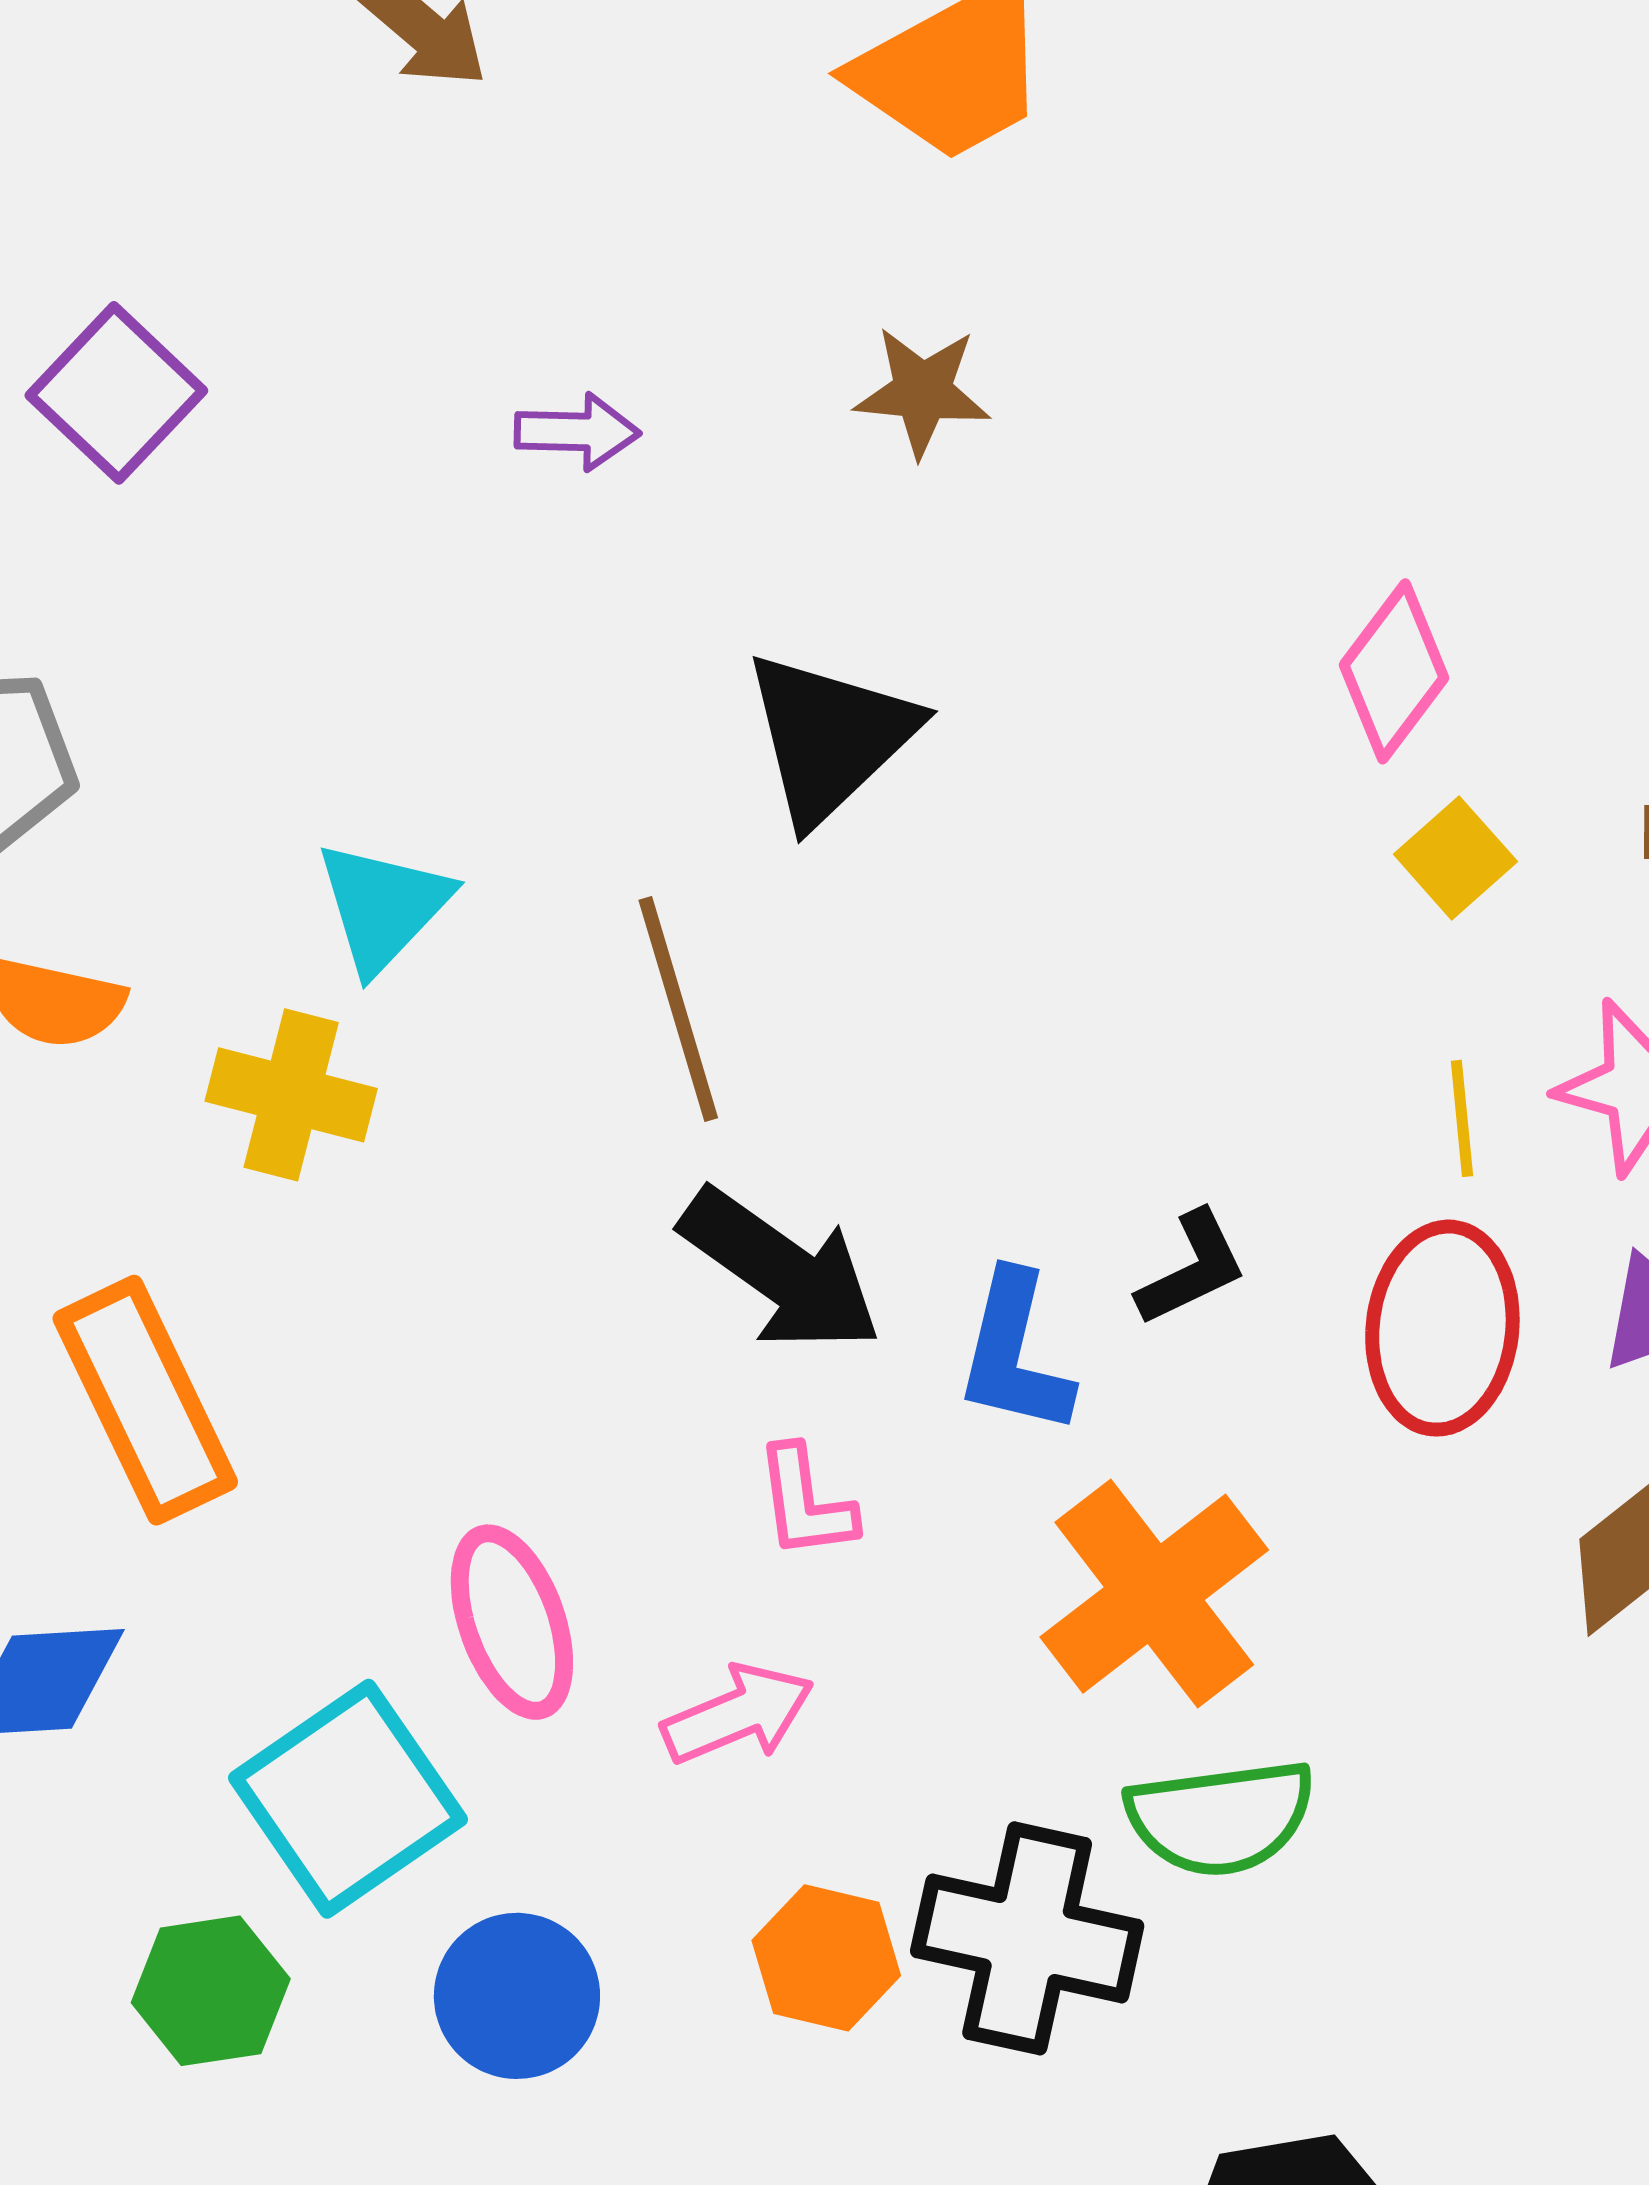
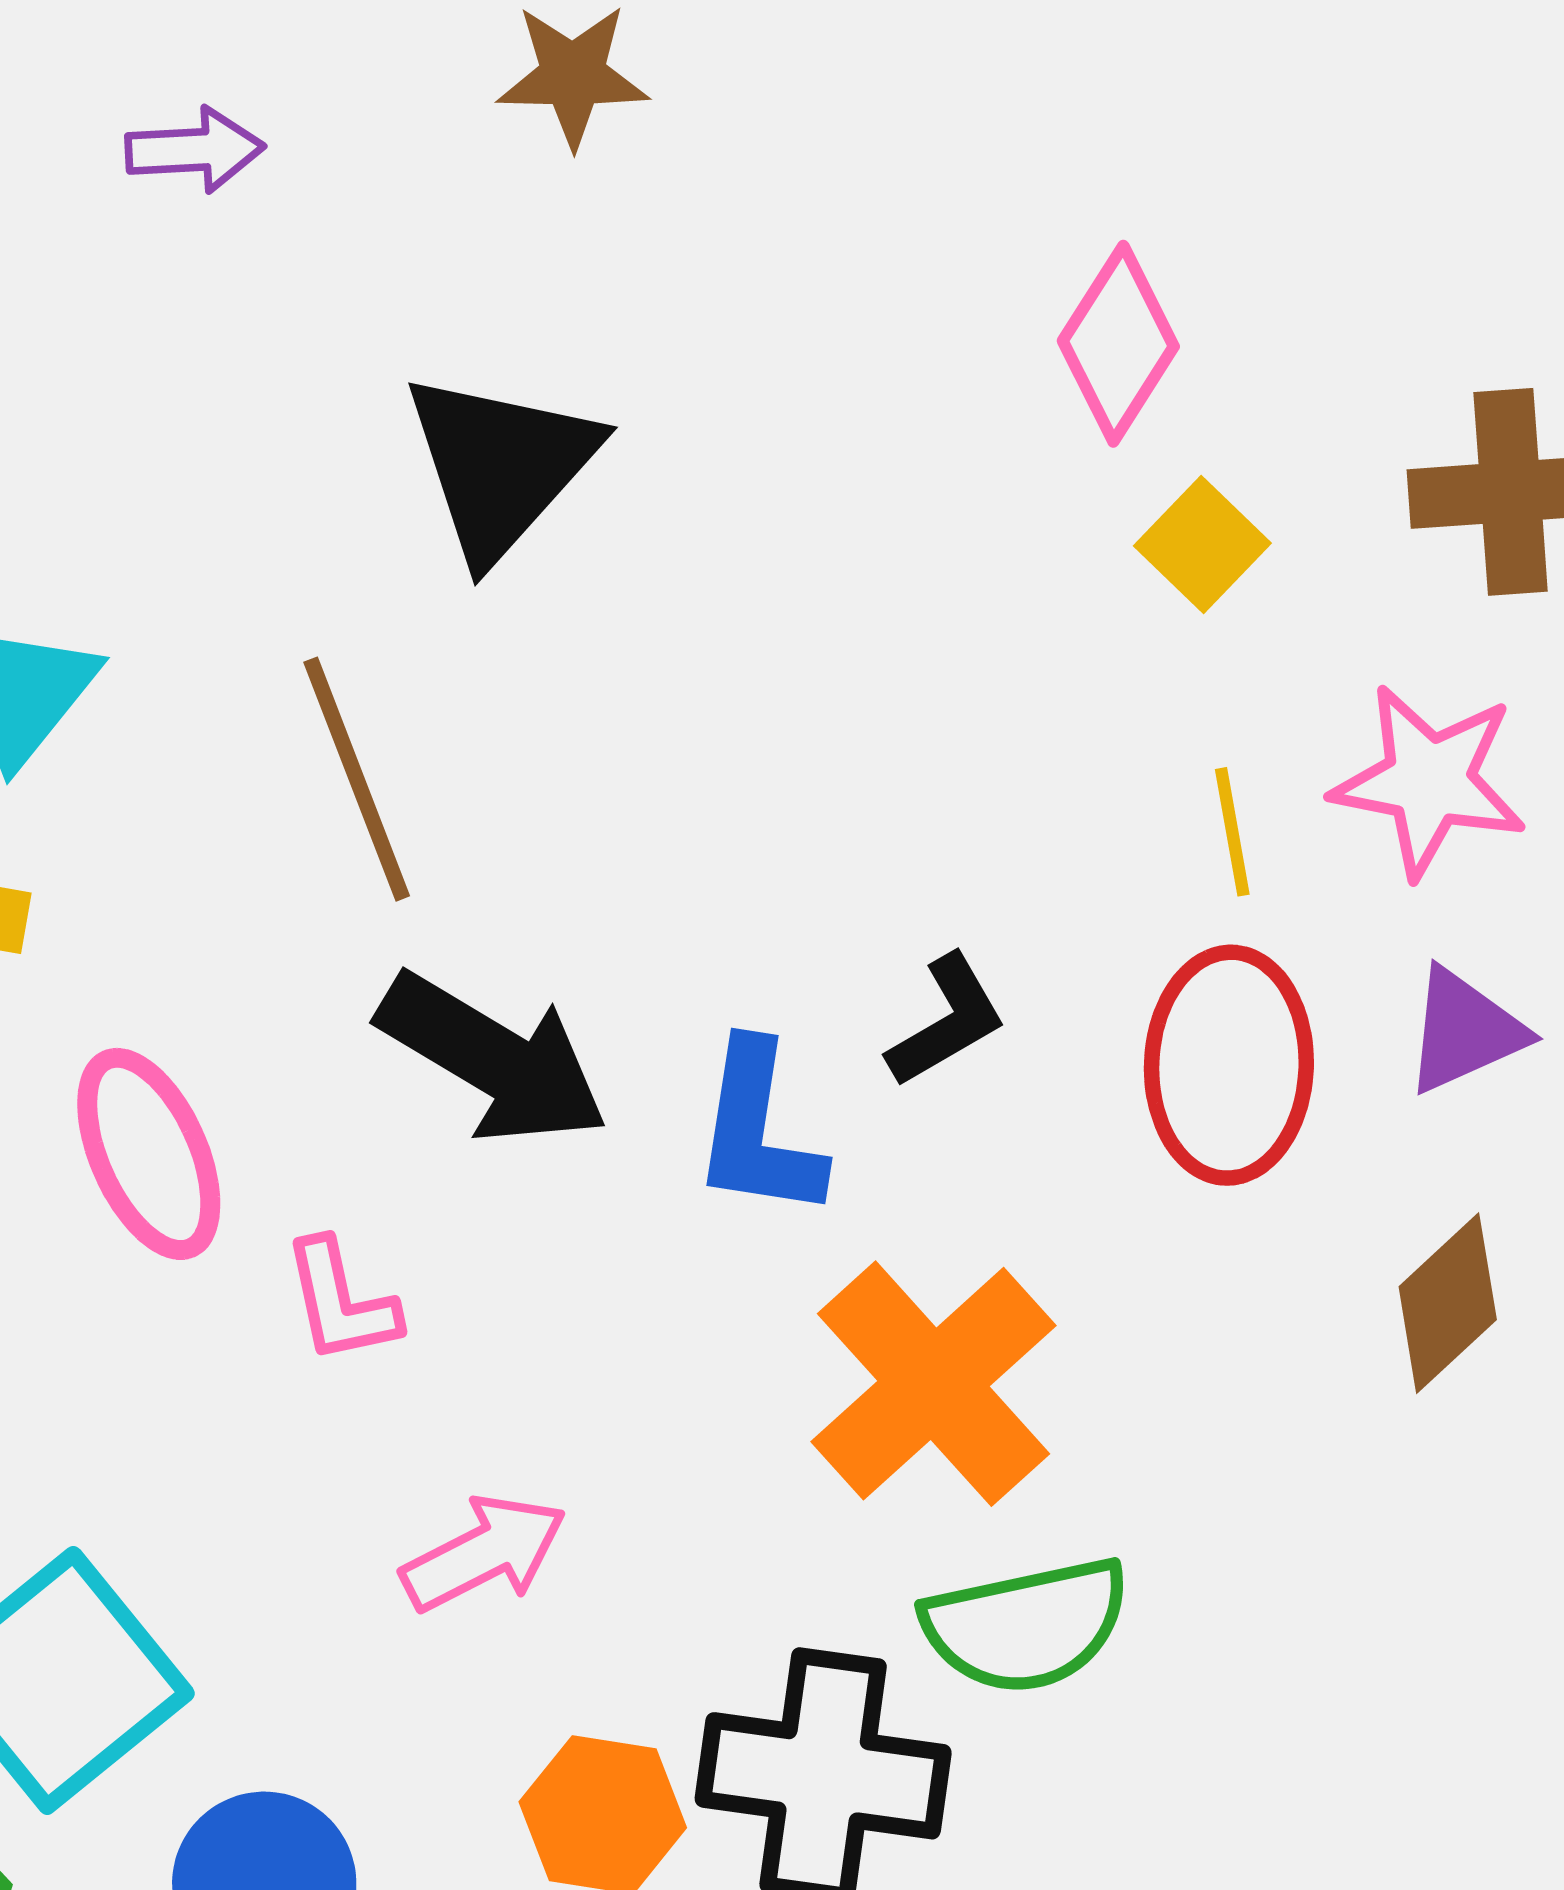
pink L-shape: (805, 1502) -> (341, 1302), moved
pink ellipse: (512, 1622) -> (149, 1154), moved

